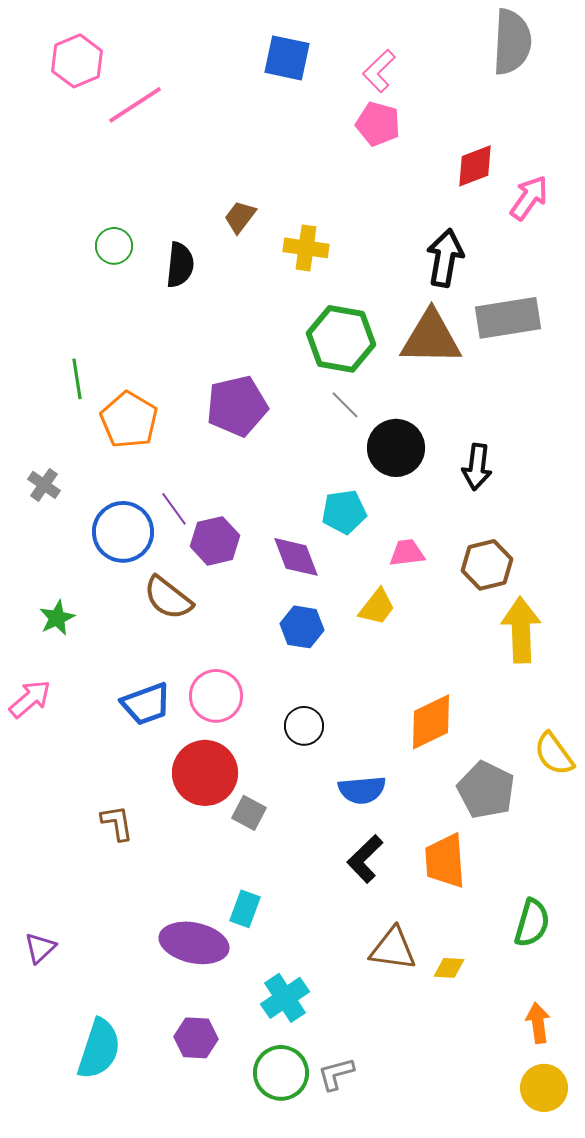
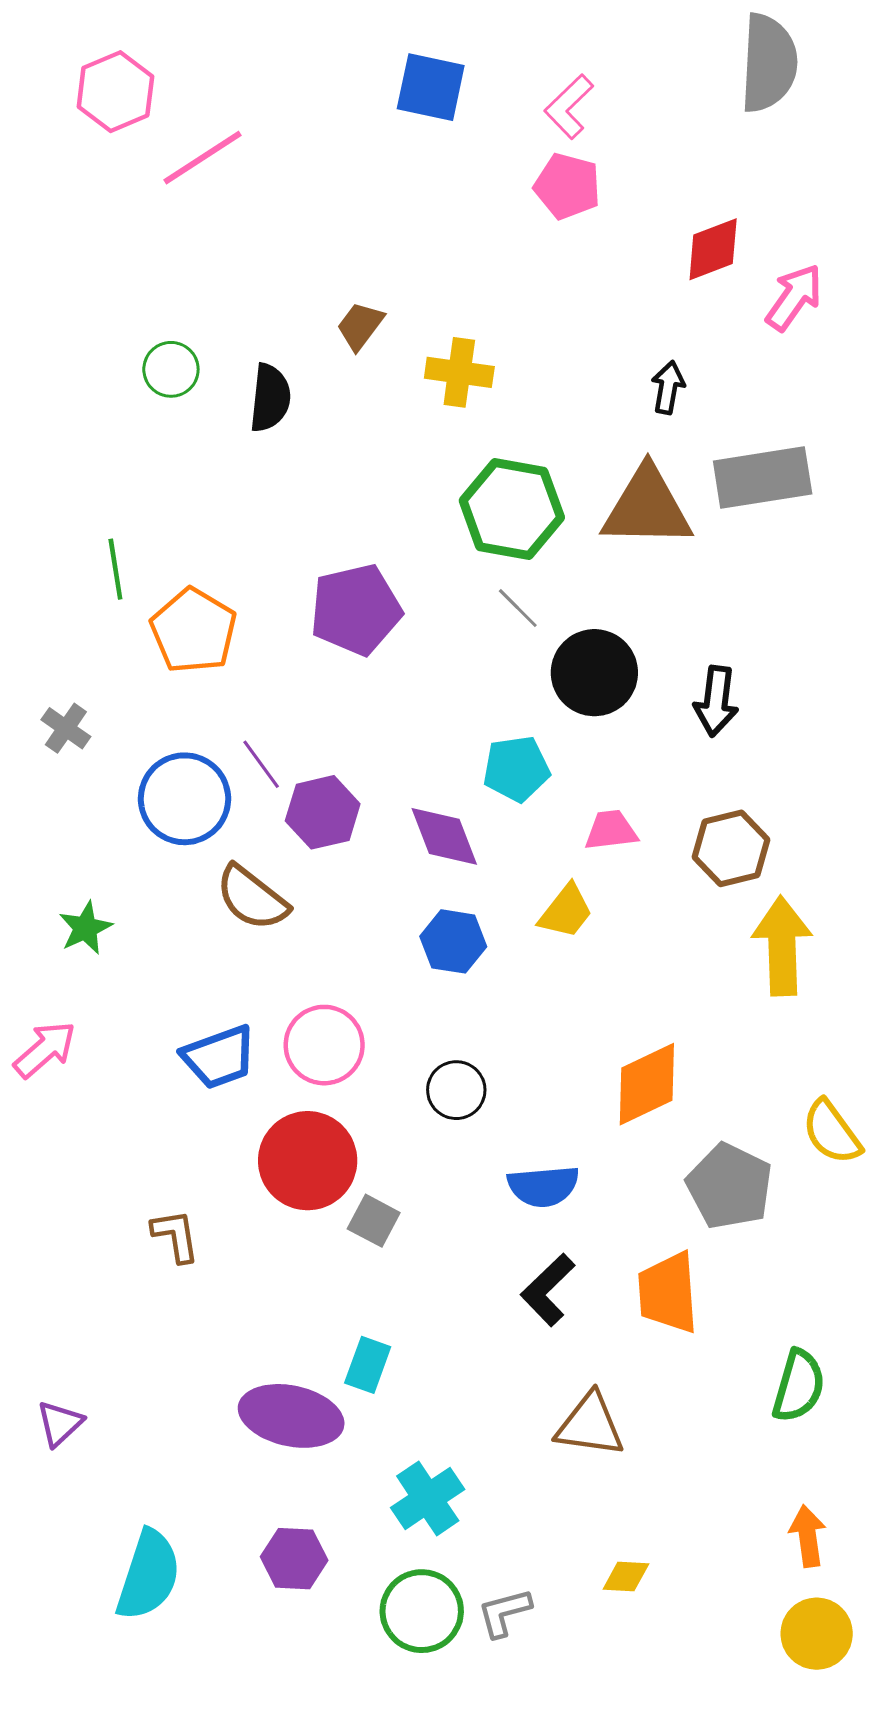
black arrow: (445, 258) -> (668, 387), size x0.6
yellow diamond: (449, 968) -> (626, 1577), moved

